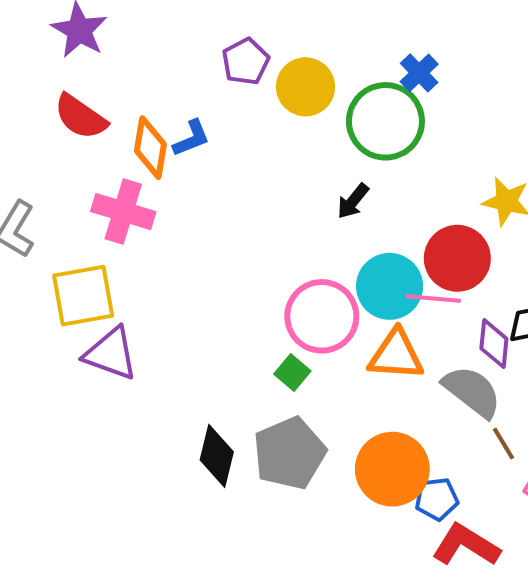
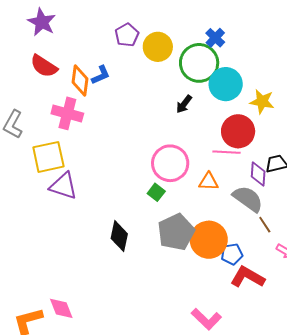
cyan circle: (390, 286) -> (226, 84), moved
orange triangle: (396, 355) -> (209, 182), size x0.7
gray pentagon: (289, 453) -> (176, 232), moved

